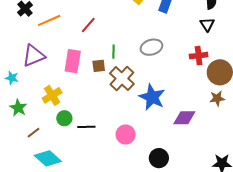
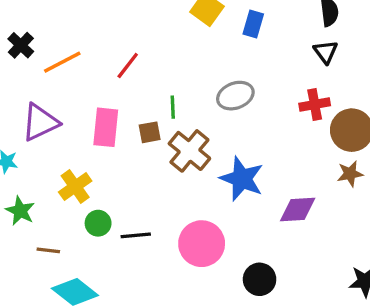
brown line: (34, 133) -> (48, 250), turned 48
pink circle: (126, 134) -> (202, 244), size x1.4

